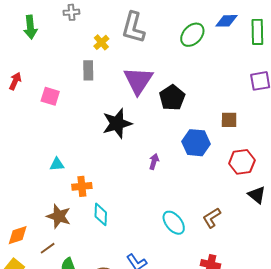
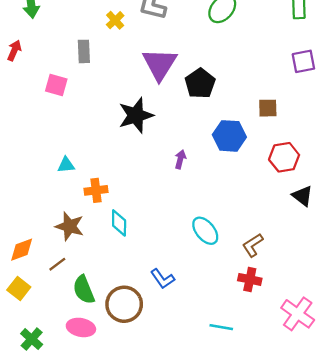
gray rectangle: (88, 70) -> (84, 51), moved
red arrow: (15, 81) -> (14, 50), moved
brown L-shape: (212, 218) -> (253, 245), moved

